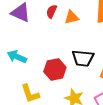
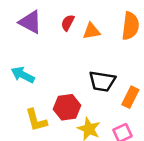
red hexagon: (55, 69) -> (67, 107), moved

